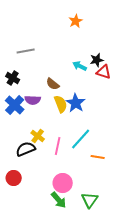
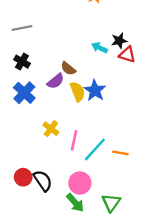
gray line: (26, 51) -> (22, 28), moved
purple semicircle: (33, 100) -> (56, 81), moved, turned -42
cyan line: (81, 139) -> (95, 149), moved
black semicircle: (26, 149) -> (43, 181), moved, turned 78

